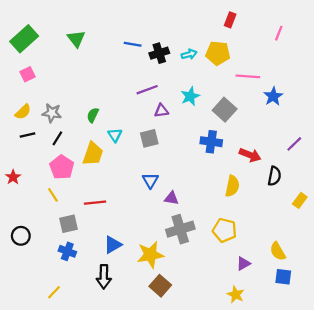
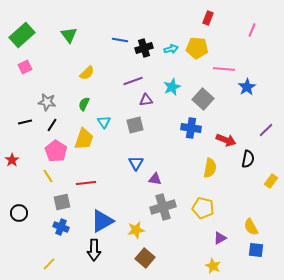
yellow semicircle: (23, 112) -> (87, 73), moved
blue triangle: (113, 245) -> (102, 221), size x1.4
yellow star: (150, 255) -> (136, 230), size x0.7

